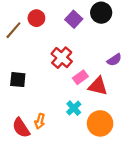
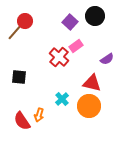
red circle: (36, 18) -> (25, 21), moved
pink rectangle: (80, 77) -> (76, 46), moved
cyan cross: (74, 108) -> (62, 99), moved
orange circle: (100, 123) -> (89, 106), moved

